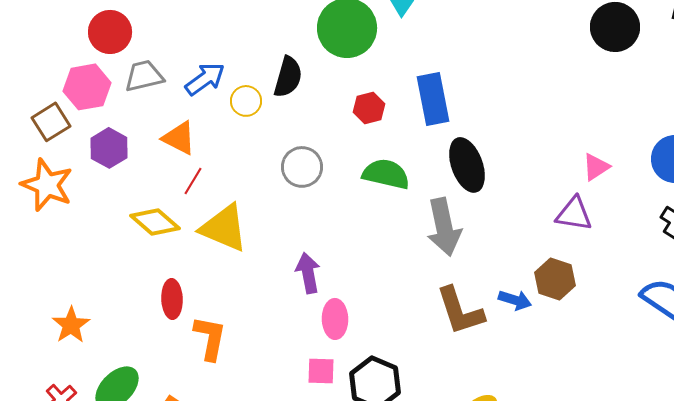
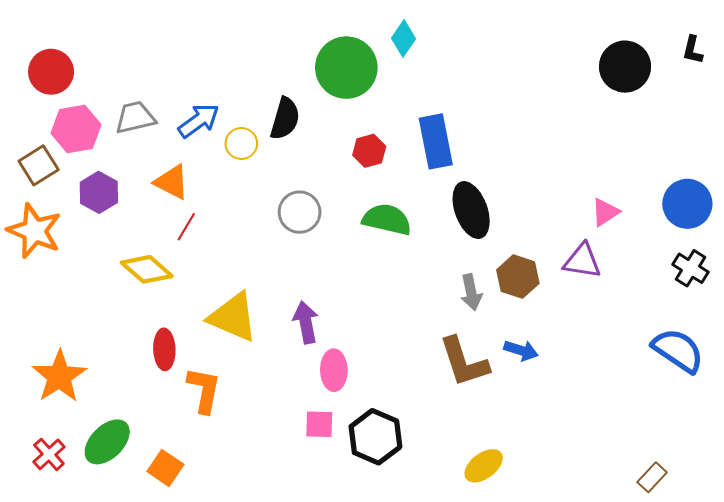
red circle: (110, 32) -> (51, 72), moved
gray arrow: (444, 227) -> (471, 292), moved, size x0.6
yellow triangle: (224, 228) -> (233, 317), moved
brown hexagon: (555, 279) -> (518, 277), moved
orange star: (71, 325) -> (59, 376), size x1.4

